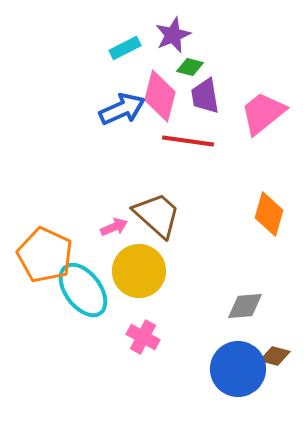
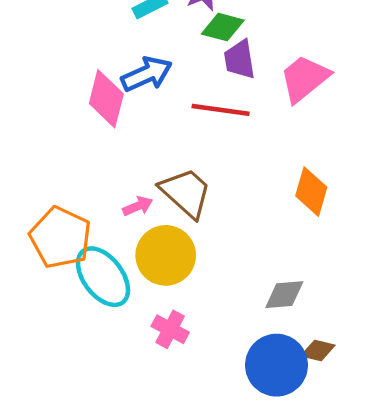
green diamond: (190, 67) -> (223, 27), size x1.4
pink diamond: (160, 96) -> (106, 99), moved

